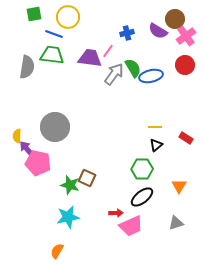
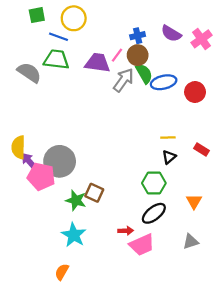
brown circle: (175, 19) -> (138, 55), moved
red circle: (185, 65) -> (195, 92), moved
gray semicircle: (27, 67) -> (29, 72), turned -65
gray circle: (55, 127) -> (60, 161), moved
yellow semicircle: (17, 136) -> (18, 147), size x1.5
cyan star: (68, 217) -> (74, 235), turned -30

